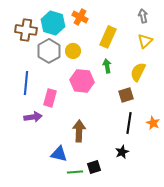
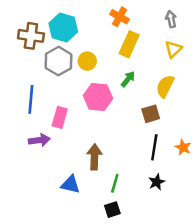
orange cross: (80, 17) -> (120, 17), moved
green arrow: (107, 66) -> (128, 79), turned 48
black star: (122, 152) -> (157, 182), moved
black square: (94, 167) -> (112, 210), moved
green line: (75, 172) -> (115, 183), moved, turned -70

